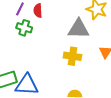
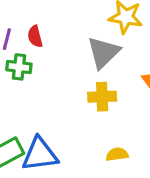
gray triangle: (79, 29) -> (103, 53), turned -35

